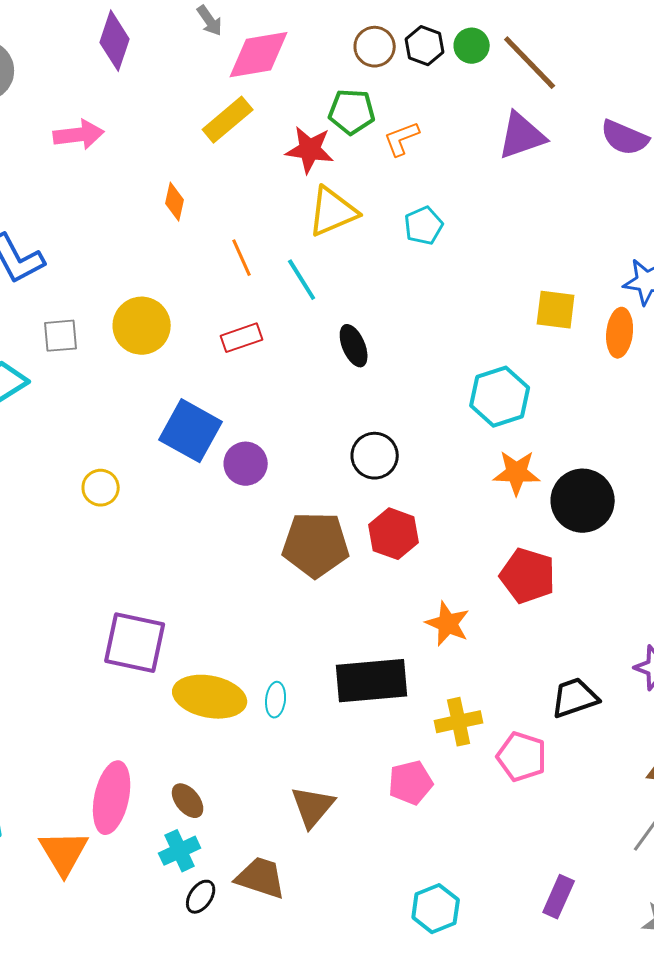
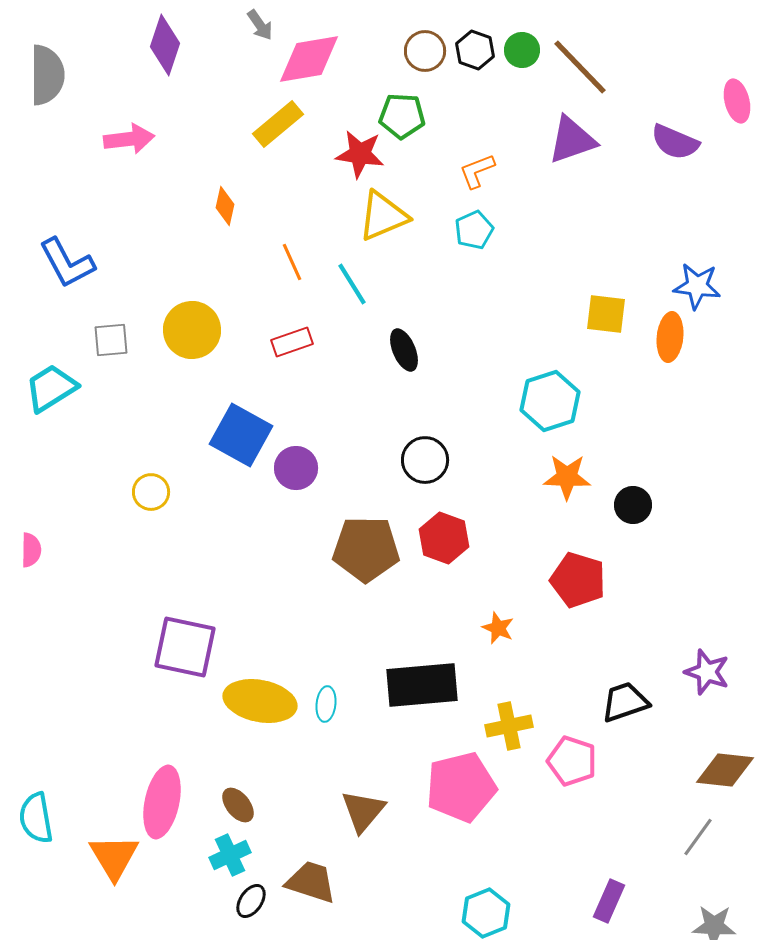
orange L-shape: (402, 139) -> (477, 171), moved
black circle: (583, 501) -> (633, 505), size x0.6
orange star: (448, 624) -> (498, 628), size x0.7
pink pentagon: (411, 783) -> (461, 787), size x1.6

